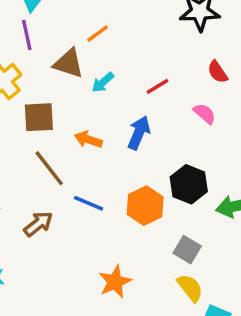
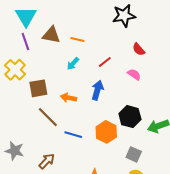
orange line: (97, 34) -> (77, 40), moved, turned 56
brown triangle: (69, 63) -> (51, 35), moved
brown arrow: (38, 224) -> (47, 161), moved

